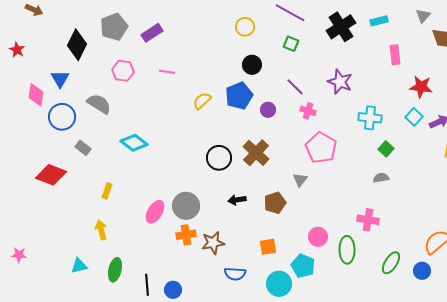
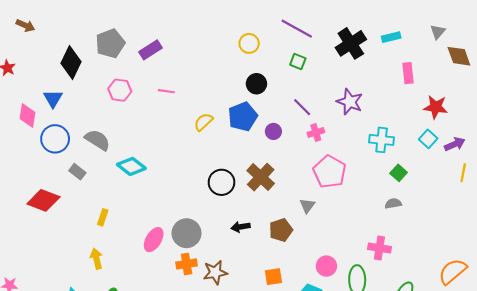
gray semicircle: (99, 104) -> (97, 140), moved
pink cross: (308, 111) -> (316, 133), turned -35

